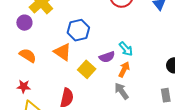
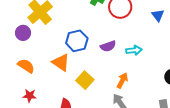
cyan arrow: (126, 49) -> (134, 50), moved, turned -56
purple semicircle: (107, 57) -> (108, 46), moved
red star: (24, 87) -> (30, 96), moved

